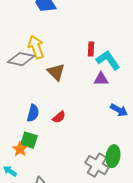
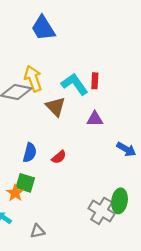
cyan L-shape: (108, 60) -> (75, 84), moved
purple triangle: (101, 79) -> (95, 119), moved

